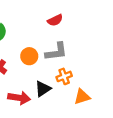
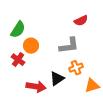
red semicircle: (55, 20) -> (81, 21), moved
orange circle: (29, 56) -> (31, 46), moved

